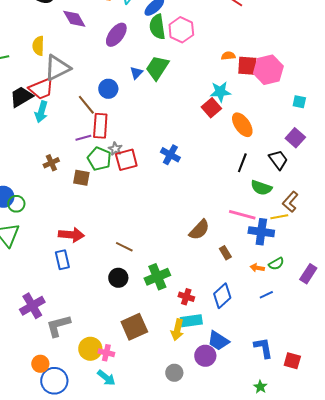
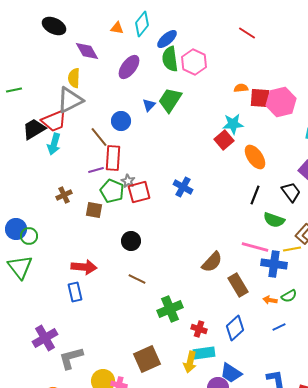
yellow semicircle: (38, 46) -> (74, 78), moved
brown rectangle: (225, 253) -> (238, 285), size x1.6
black circle: (118, 278) -> (131, 241), moved

